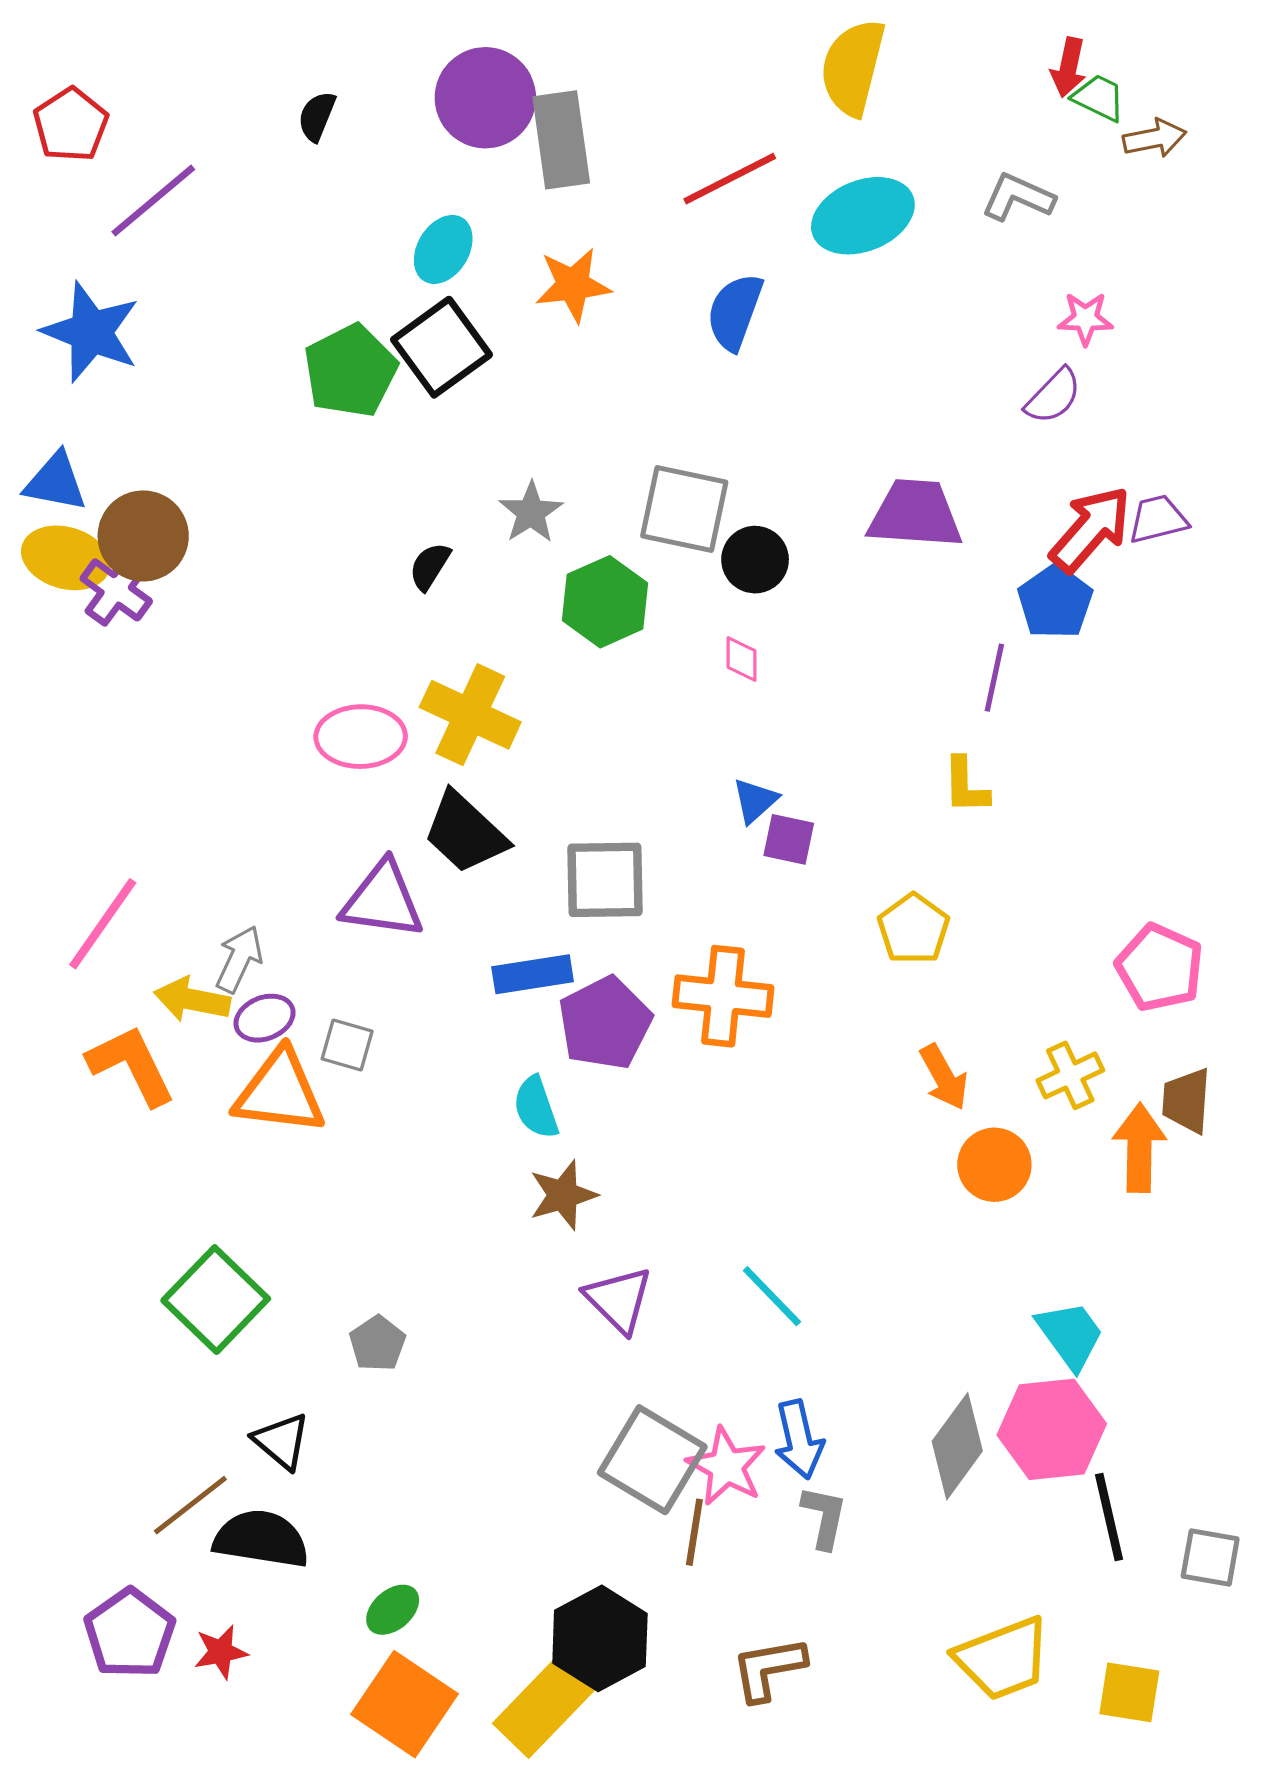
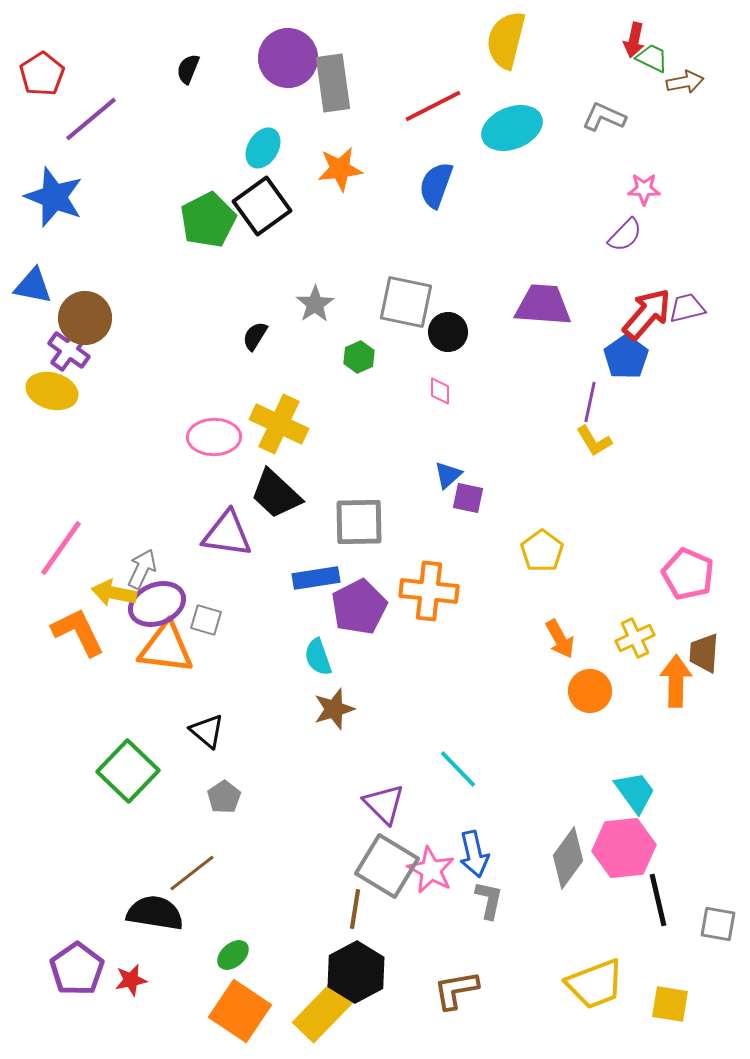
yellow ellipse: (66, 558) -> (52, 391), moved
green hexagon: (605, 602) -> (359, 357), size x0.6
yellow L-shape: (966, 785) -> (594, 441), moved, turned -30
purple ellipse: (265, 1018) -> (157, 604), size x1.6
purple triangle: (619, 1300) -> (384, 804), moved
black triangle: (281, 1441) -> (207, 731), moved
brown line: (190, 1505) -> (192, 873), moved
brown line: (694, 1532) -> (355, 909), moved

